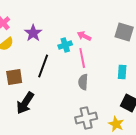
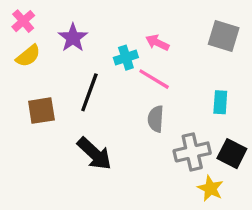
pink line: (82, 58) -> (154, 79), turned -48
black arrow: (25, 103) -> (94, 154), moved, turned -80
gray cross: (86, 118) -> (192, 152), moved

